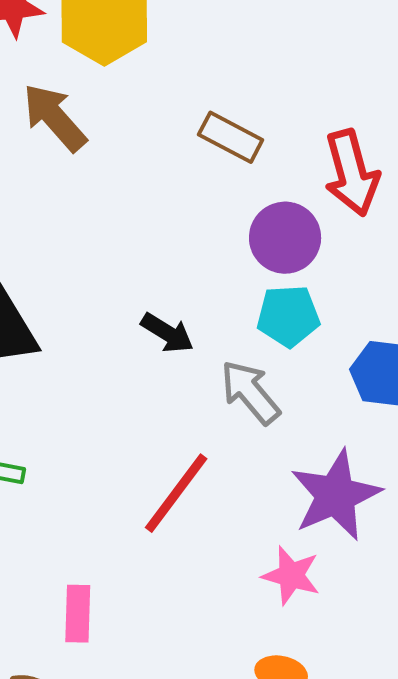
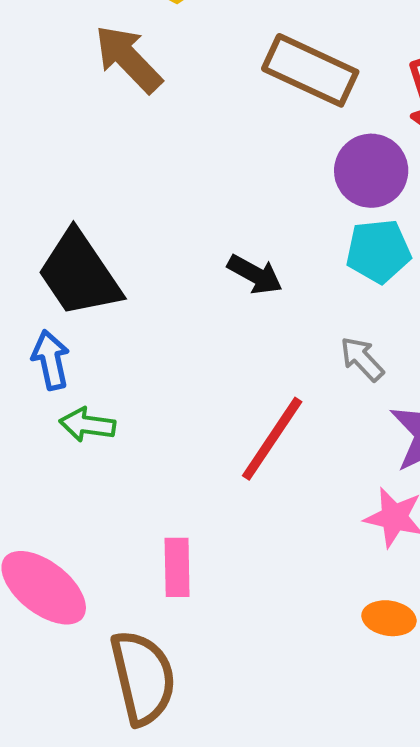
brown rectangle: (231, 137) -> (310, 70), size x1.4
gray arrow: (250, 392) -> (362, 359), moved, size x0.7

